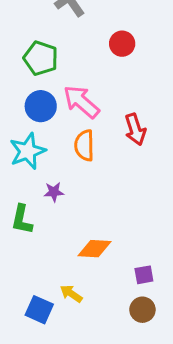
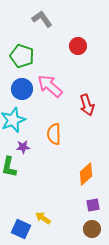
orange semicircle: (84, 145) -> (54, 134), moved
purple star: (54, 192) -> (23, 147), moved
orange diamond: (94, 249) -> (86, 174), moved, turned -45

